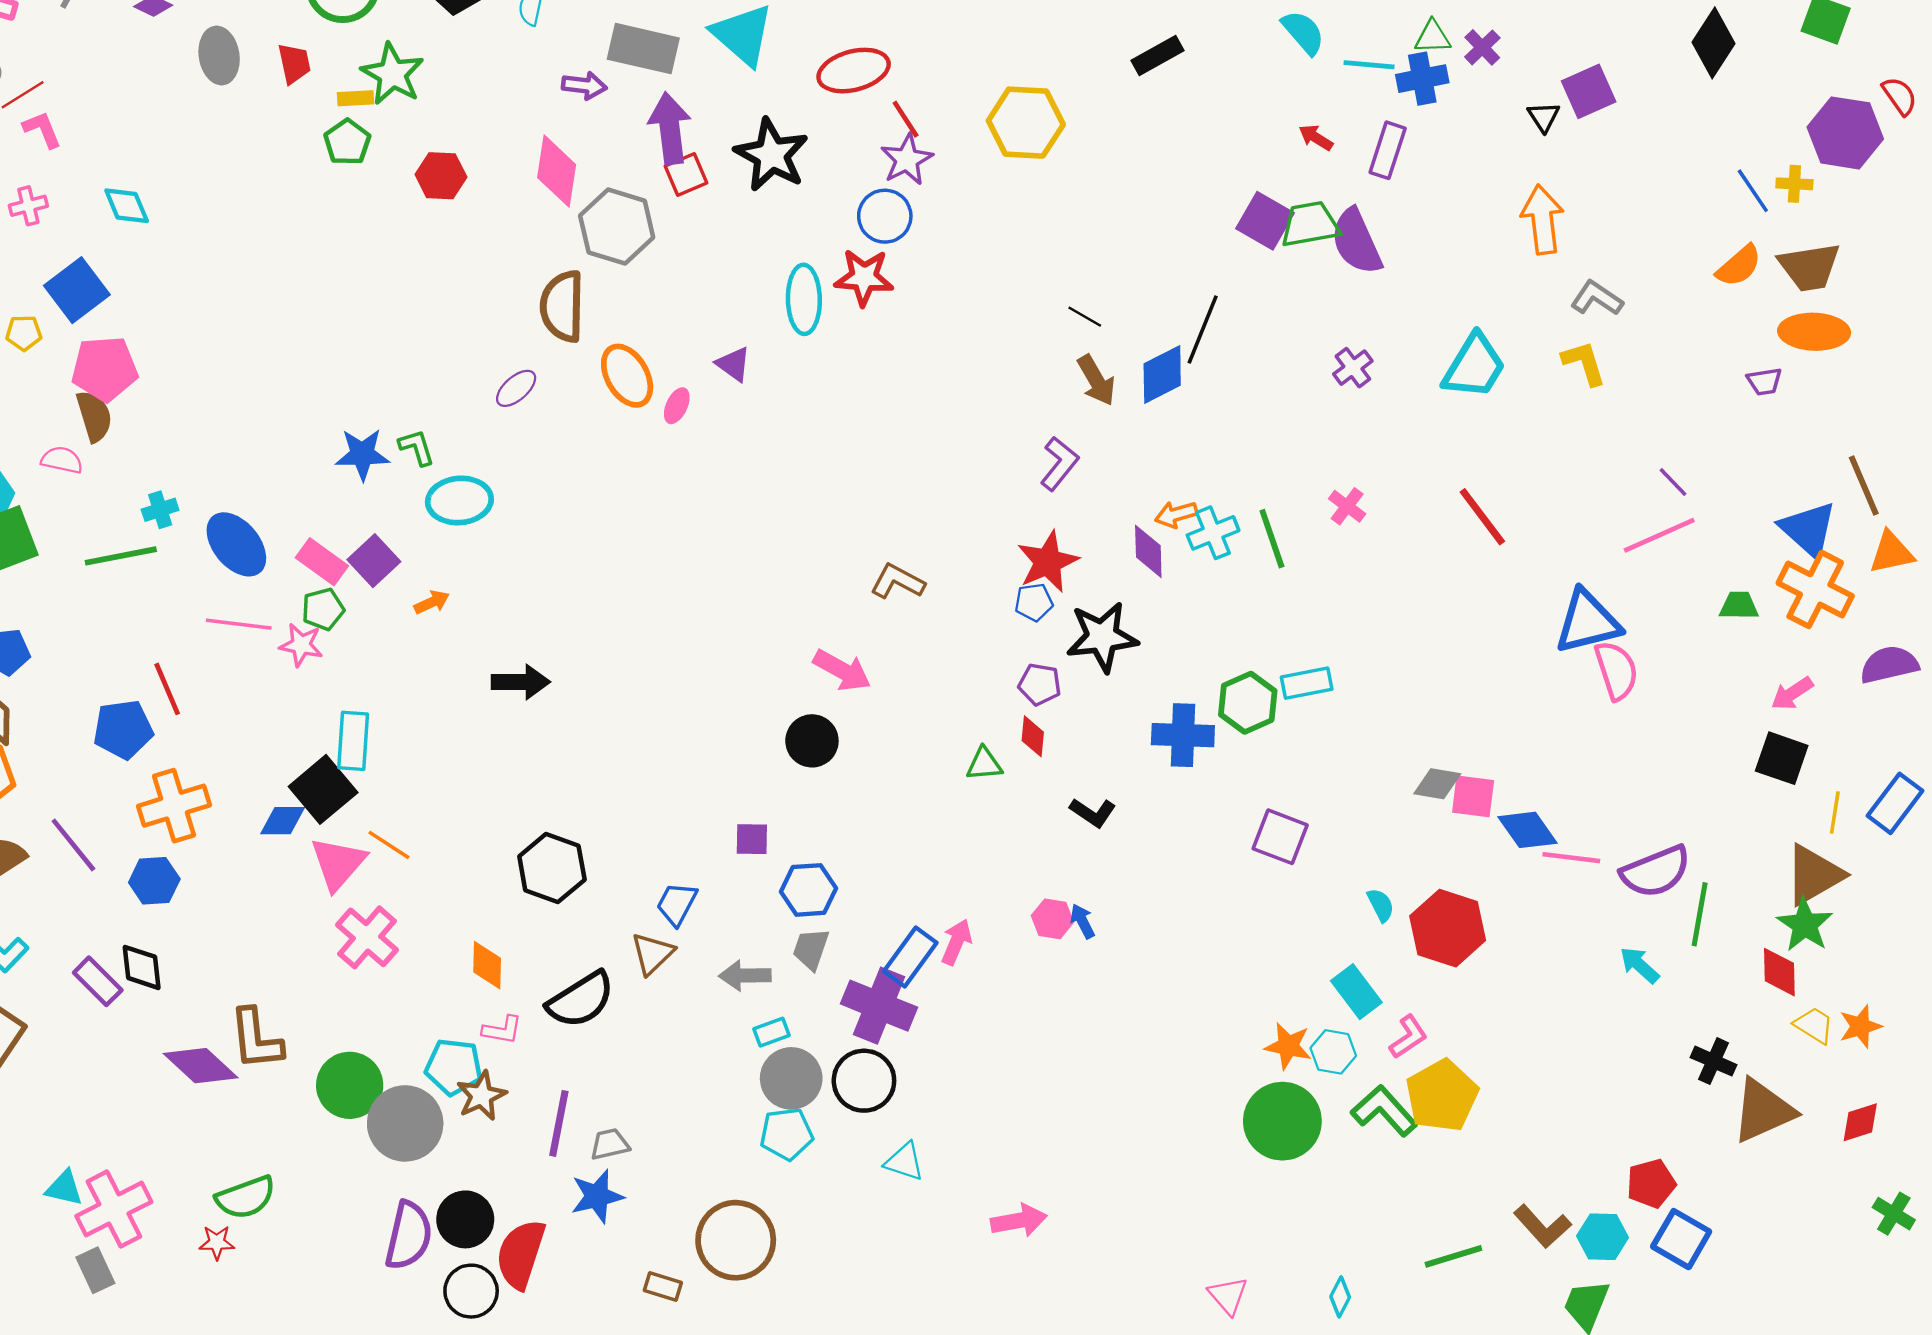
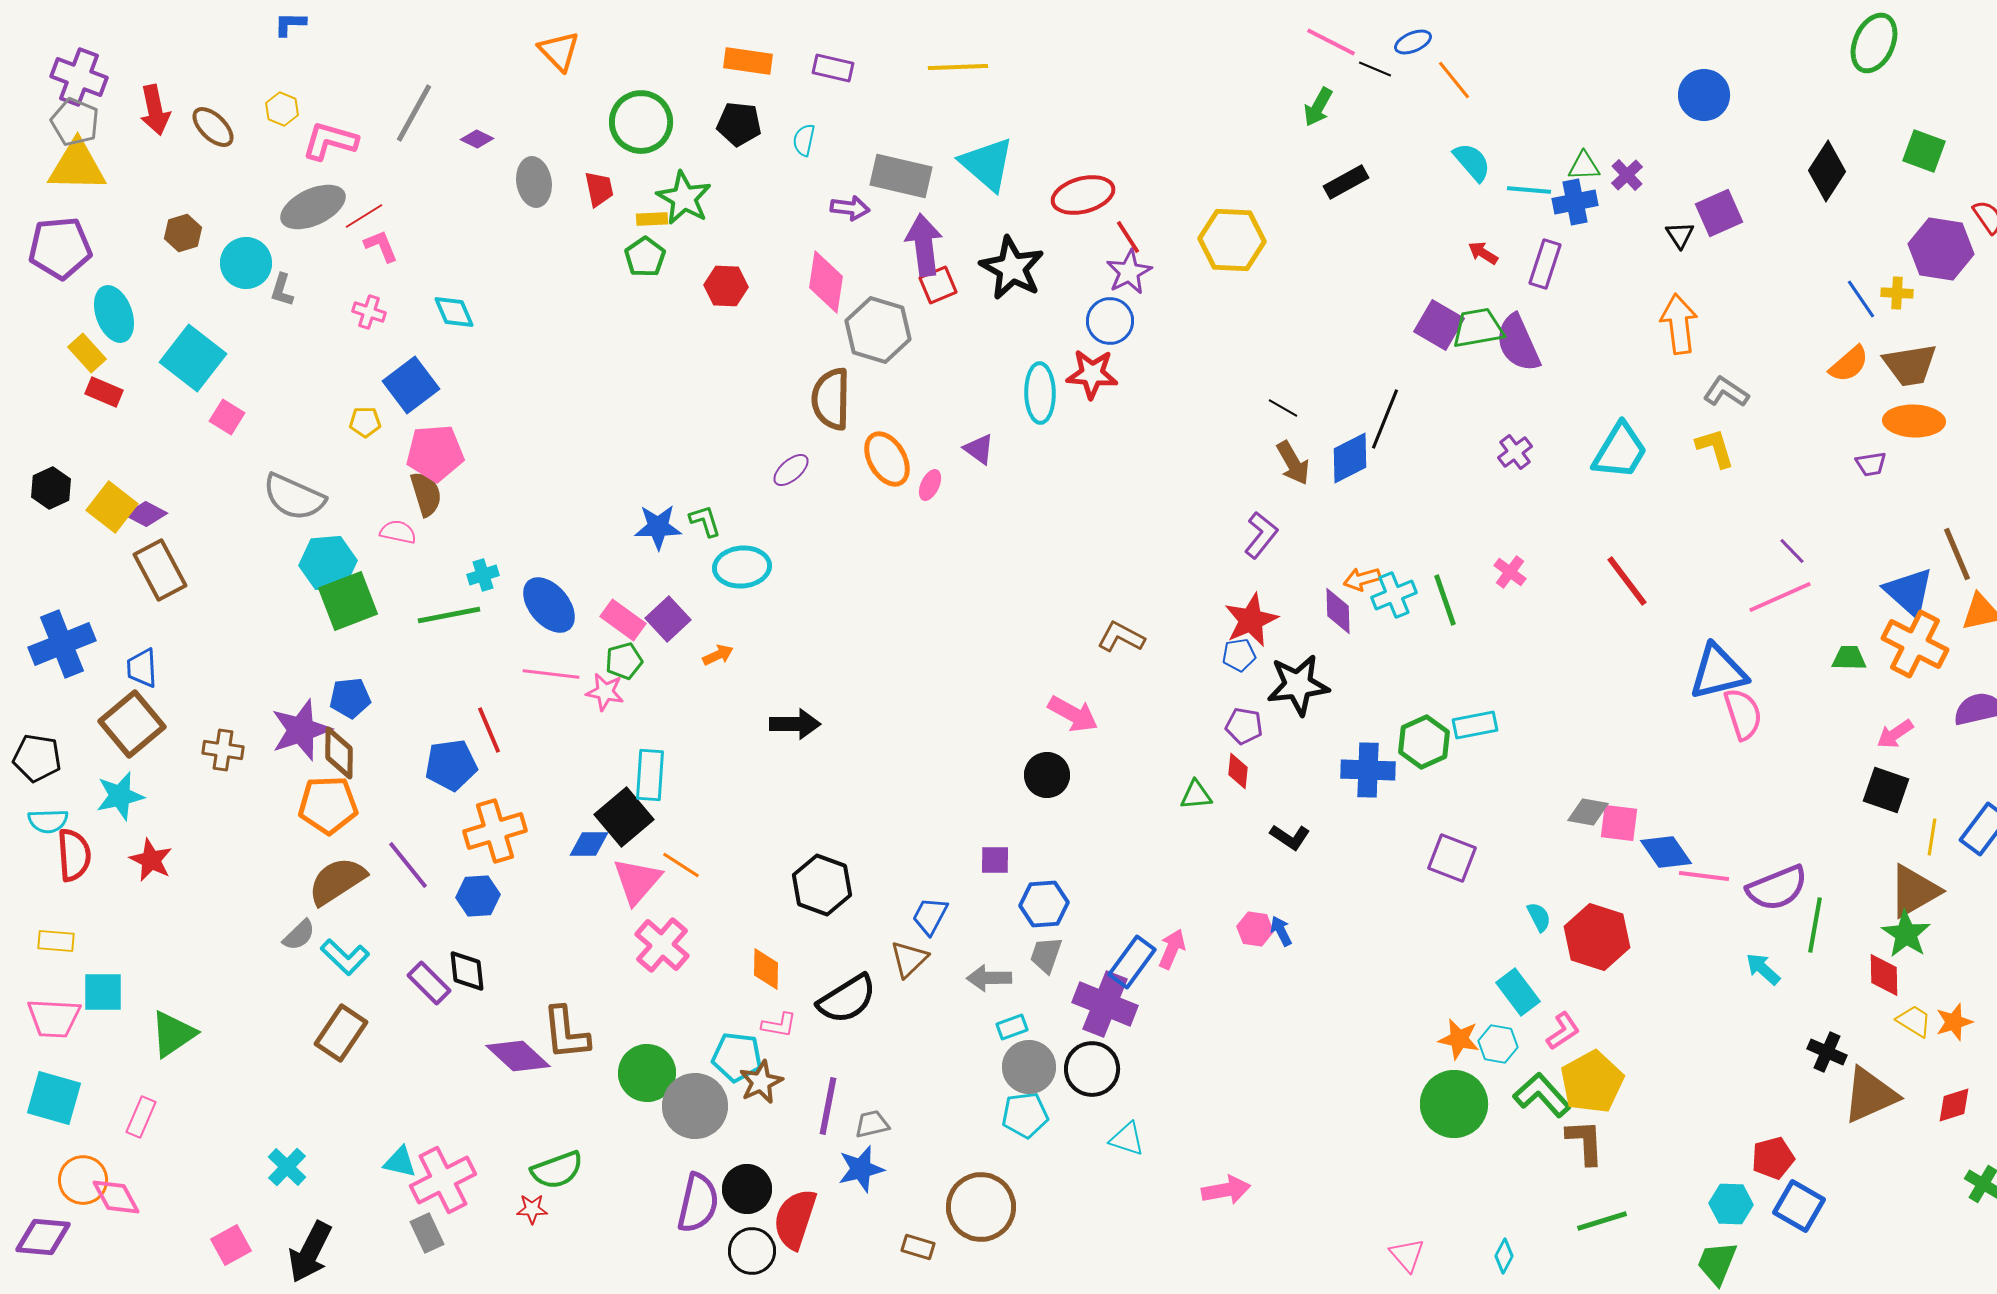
pink cross: (28, 206) -> (369, 312), turned 32
brown L-shape: (1542, 1226) -> (1585, 1142), moved, turned -141

